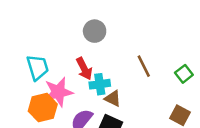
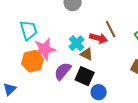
red arrow: (84, 69) -> (99, 38), moved, turned -48
cyan cross: (100, 84) -> (77, 43), turned -35

